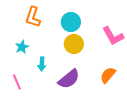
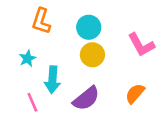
cyan arrow: (42, 64) -> (52, 80), size x1.5
pink line: (17, 82) -> (32, 102), moved

